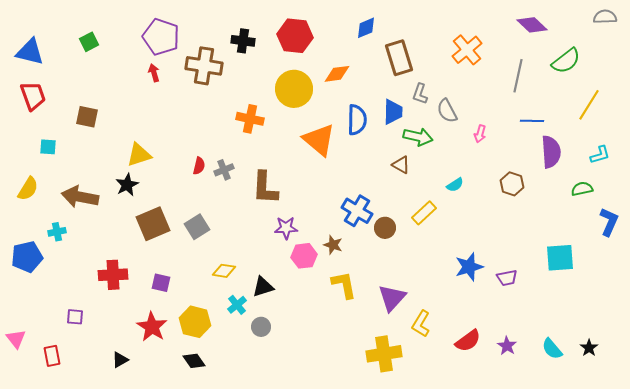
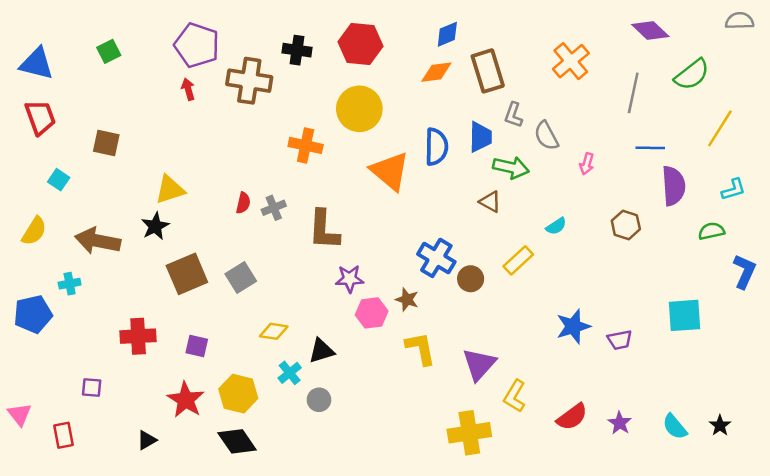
orange diamond: (337, 74) -> (436, 72), moved
cyan square: (48, 147) -> (59, 180), turned 30
black diamond: (194, 361) -> (237, 441), size x1.4

